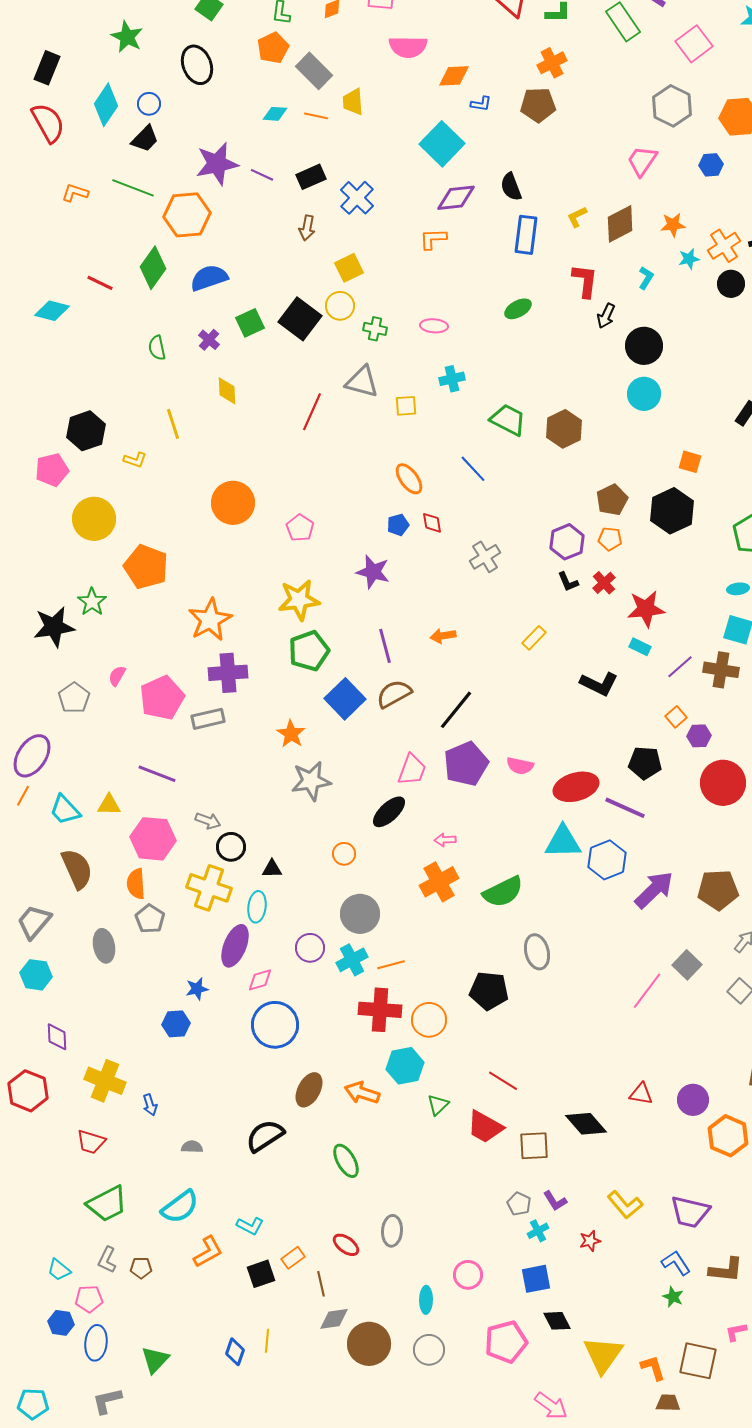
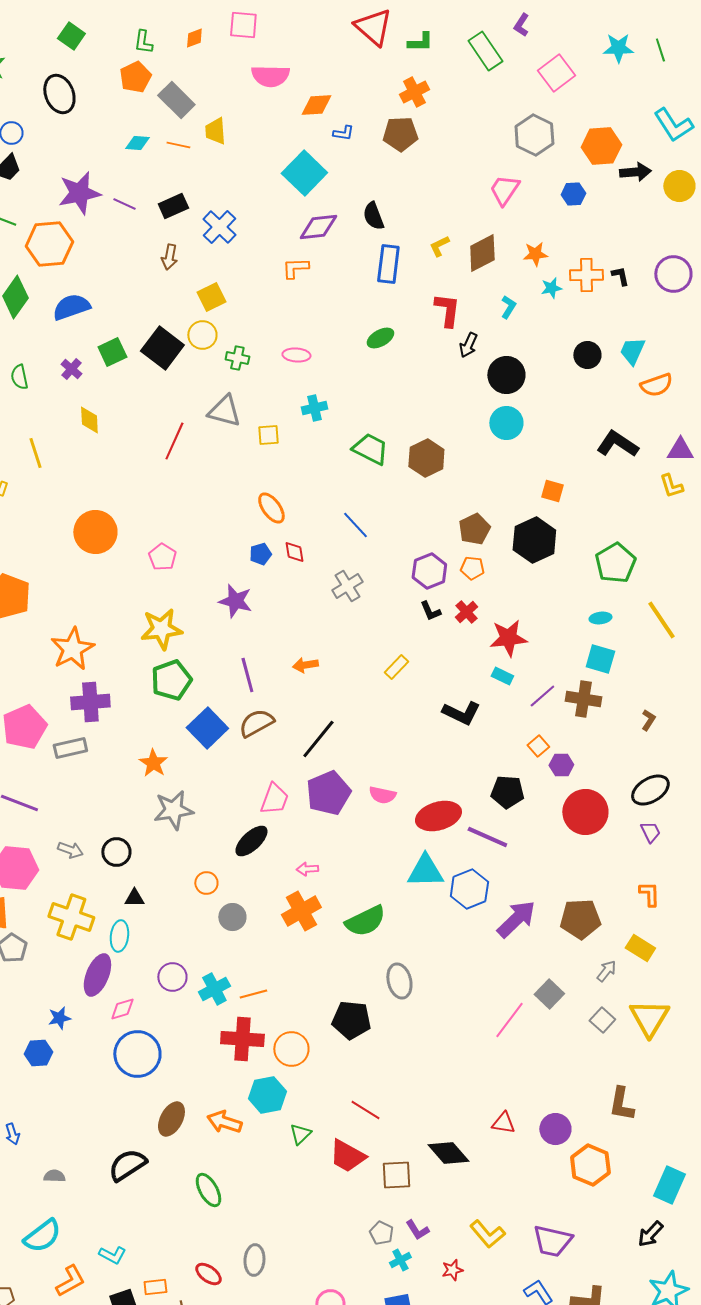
orange cross: (724, 246) -> (586, 275), turned 32
black circle: (731, 284) -> (587, 355), moved
blue line: (473, 469) -> (355, 525), moved
black circle: (231, 847) -> (116, 852), moved
gray circle: (360, 914) -> (232, 917), moved, size x0.7
orange rectangle: (293, 1258) -> (155, 1287), turned 30

